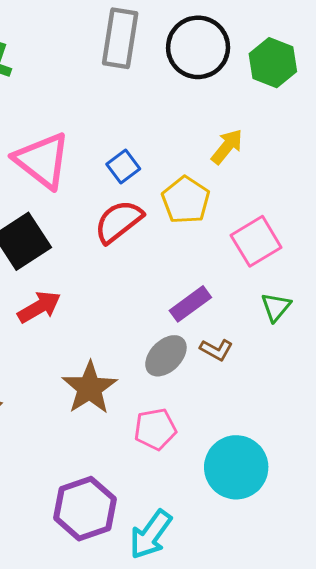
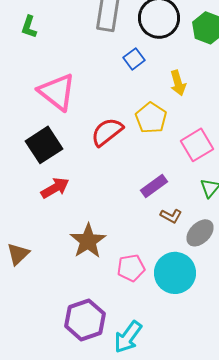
yellow arrow: (227, 147) -> (178, 83), turned 125
blue square: (123, 166) -> (134, 59), moved
gray ellipse: (166, 356) -> (200, 233), moved
cyan circle: (236, 467) -> (175, 273), moved

